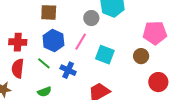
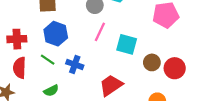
pink line: (81, 42) -> (100, 32), moved
cyan square: (105, 55) -> (127, 44), moved
brown circle: (141, 56) -> (152, 62), moved

